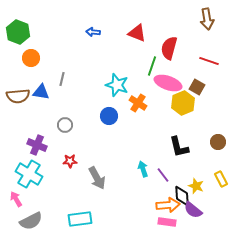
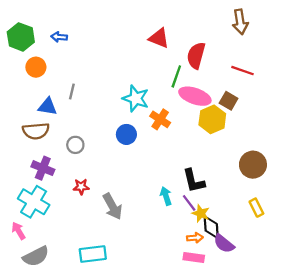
blue arrow: (93, 32) -> (59, 37), moved
brown semicircle: (18, 96) -> (36, 131), moved
brown circle: (218, 142) -> (253, 165), size x1.5
black L-shape: (179, 147) -> (194, 181), moved
yellow star: (196, 186) -> (201, 213), moved
orange arrow: (168, 205) -> (195, 238), size x0.6

